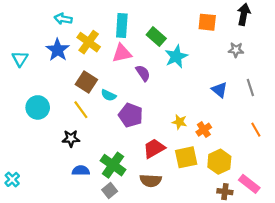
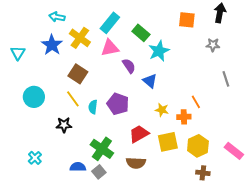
cyan rectangle: (122, 25) -> (110, 23), turned 35
blue triangle: (219, 90) -> (150, 81), moved
cyan semicircle: (109, 95) -> (93, 107), moved, turned 72
orange cross: (204, 130) -> (184, 117), turned 32
orange line: (256, 130) -> (196, 102), moved
blue semicircle: (81, 171) -> (78, 167), moved
cyan cross: (12, 179) -> (35, 158), moved
pink rectangle: (249, 184) -> (234, 151), moved

